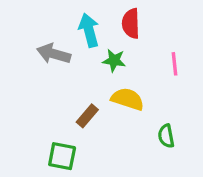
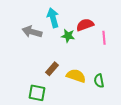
red semicircle: (131, 24) -> (85, 25), moved, turned 72
yellow semicircle: (128, 99) -> (76, 76), moved

